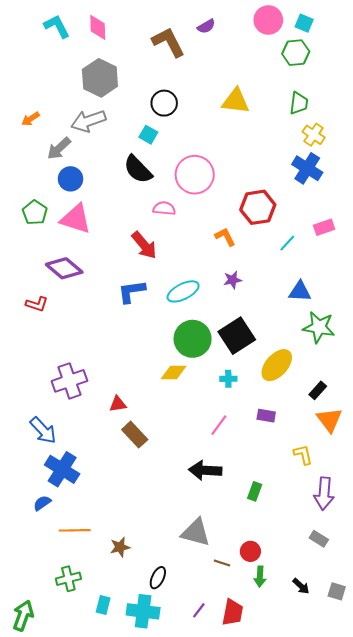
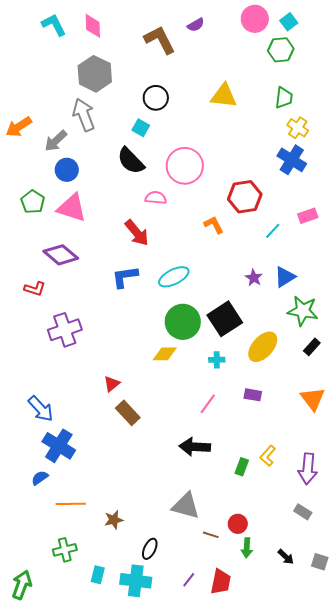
cyan square: (304, 23) -> (289, 22), turned 30
orange arrow: (31, 119) -> (19, 127), moved, size x1.5
gray arrow: (88, 121) -> (84, 115), turned 88
purple star: (233, 280) -> (254, 278), moved, turned -30
blue triangle: (300, 291) -> (285, 277), turned -35
purple cross: (69, 381) -> (65, 330), moved
black rectangle: (318, 390) -> (312, 347), moved
red triangle: (118, 404) -> (112, 384), turned -30
yellow L-shape: (303, 455) -> (268, 456), moved, turned -125

